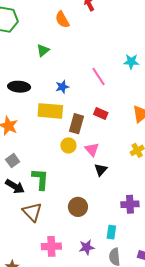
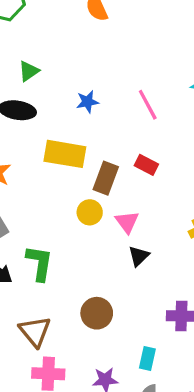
green triangle: (43, 50) -> (29, 71), moved
blue star: (62, 87) -> (87, 102), moved
brown triangle: (32, 212) -> (35, 331), moved

